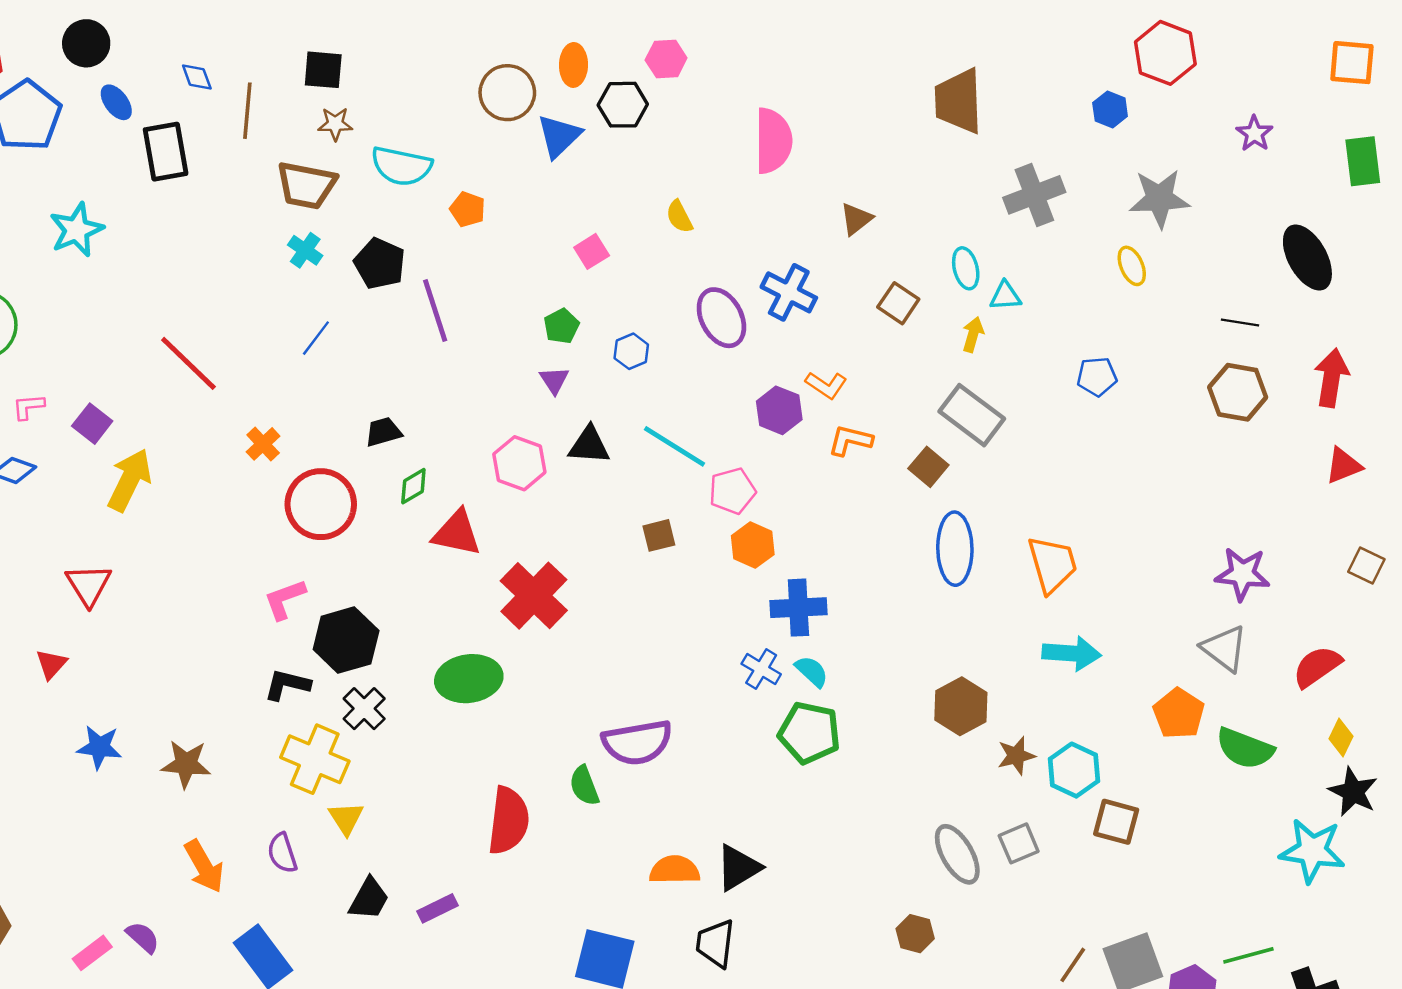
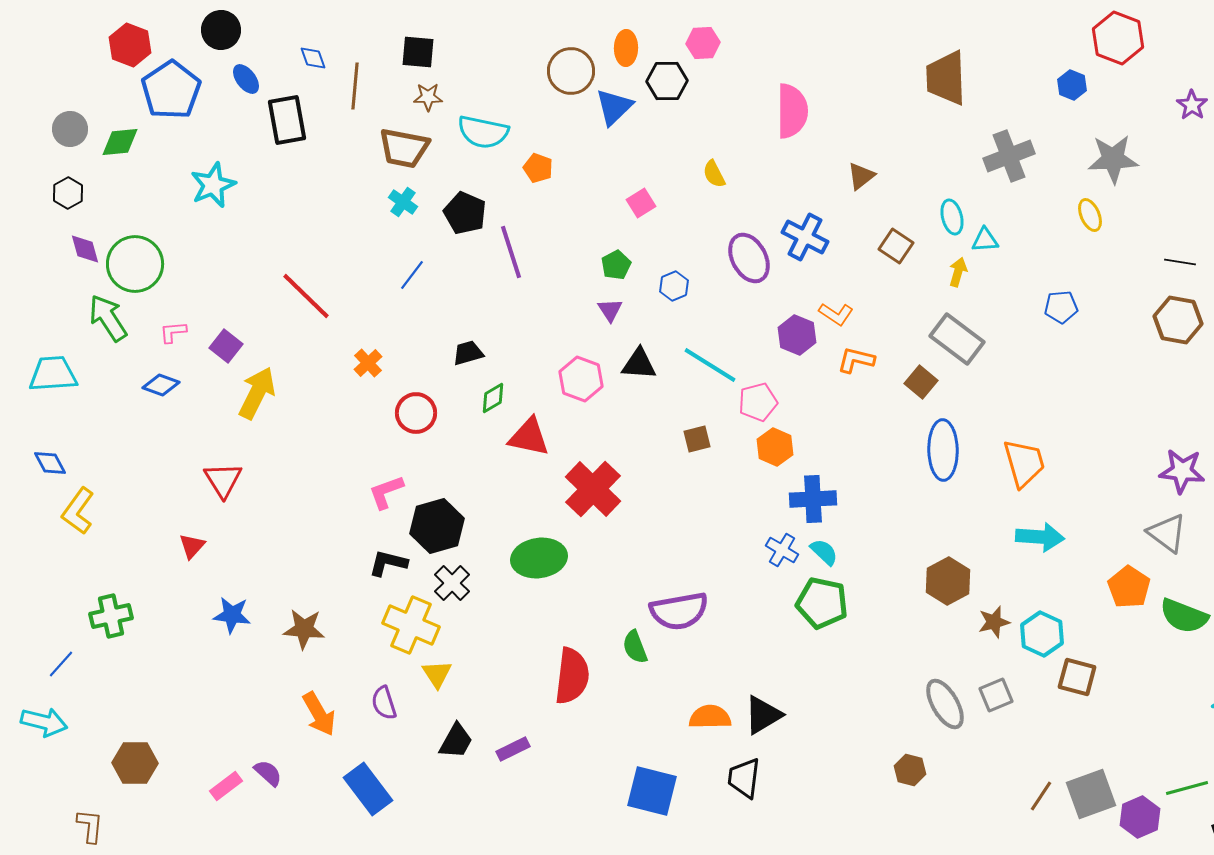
red circle: (321, 504) -> (416, 413), size x0.7

